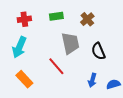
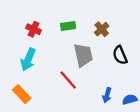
red cross: (24, 19) -> (34, 29), turned 32
black semicircle: (98, 51) -> (120, 55), moved
orange rectangle: (24, 79) -> (22, 94), moved

